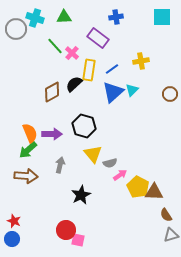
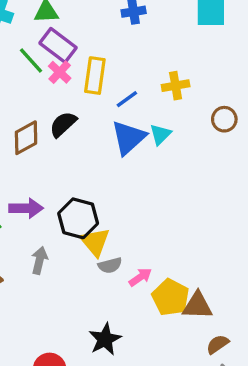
purple rectangle: (98, 38) -> (58, 45), moved
yellow rectangle: (89, 70) -> (95, 76), moved
brown circle: (170, 94) -> (224, 119), moved
black hexagon: (84, 126) -> (78, 218), moved
gray semicircle: (110, 163) -> (110, 265), moved
black star: (81, 195) -> (105, 339), moved
brown semicircle: (166, 215) -> (218, 344), turned 88

